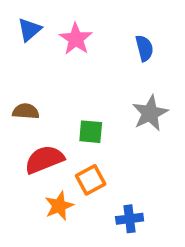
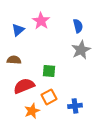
blue triangle: (29, 30) -> (18, 30), moved
gray star: (150, 113) -> (81, 50), moved
blue cross: (130, 219) -> (75, 106), moved

